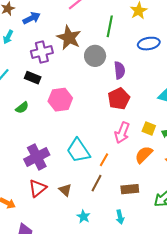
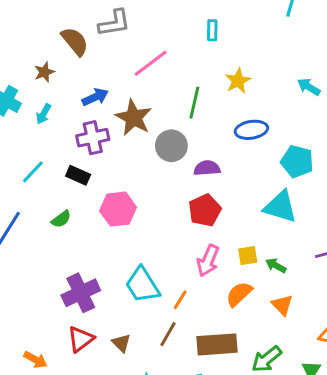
blue arrow: (32, 18) -> (95, 97), moved
purple semicircle: (120, 70) -> (207, 168), turned -90
yellow square: (149, 129) -> (248, 256), turned -32
brown rectangle: (130, 189) -> (217, 344), size x1.5

